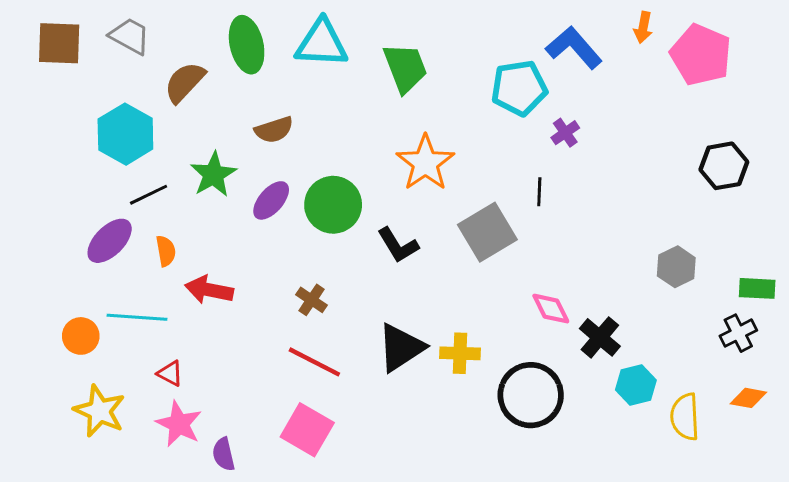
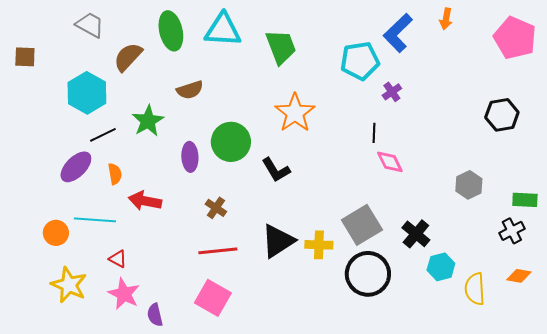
brown square: (59, 43) -> (25, 57), moved, size x0.7
blue L-shape: (574, 48) -> (398, 33), turned -93
pink pentagon: (701, 55) -> (515, 38), moved
purple ellipse: (271, 200) -> (190, 157), moved, turned -44
gray square: (487, 232) -> (362, 225), moved
pink diamond: (551, 309) -> (390, 162), moved
red line: (314, 362) -> (218, 251), turned -33

